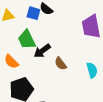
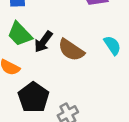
brown semicircle: (61, 64) -> (71, 50), size x1.5

